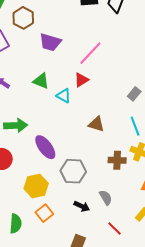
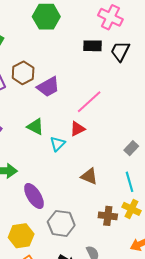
brown hexagon: (23, 18) -> (23, 73), moved
purple trapezoid: (50, 42) -> (48, 87), turned -50
cyan triangle: (64, 96) -> (58, 144), turned 42

